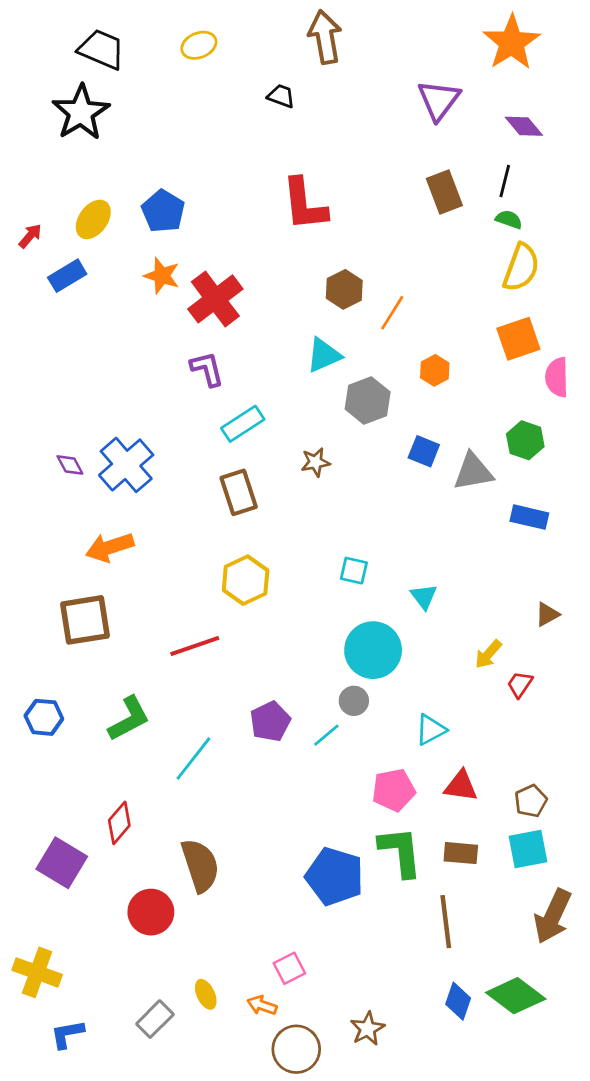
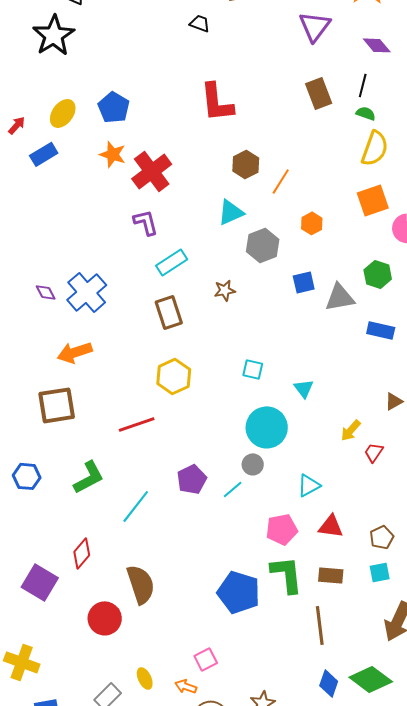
blue square: (424, 451) -> (304, 282), turned -35
cyan square: (528, 849) -> (380, 572), size x0.7

